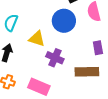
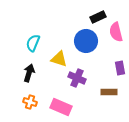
brown rectangle: (87, 72) -> (109, 92), size x0.7

